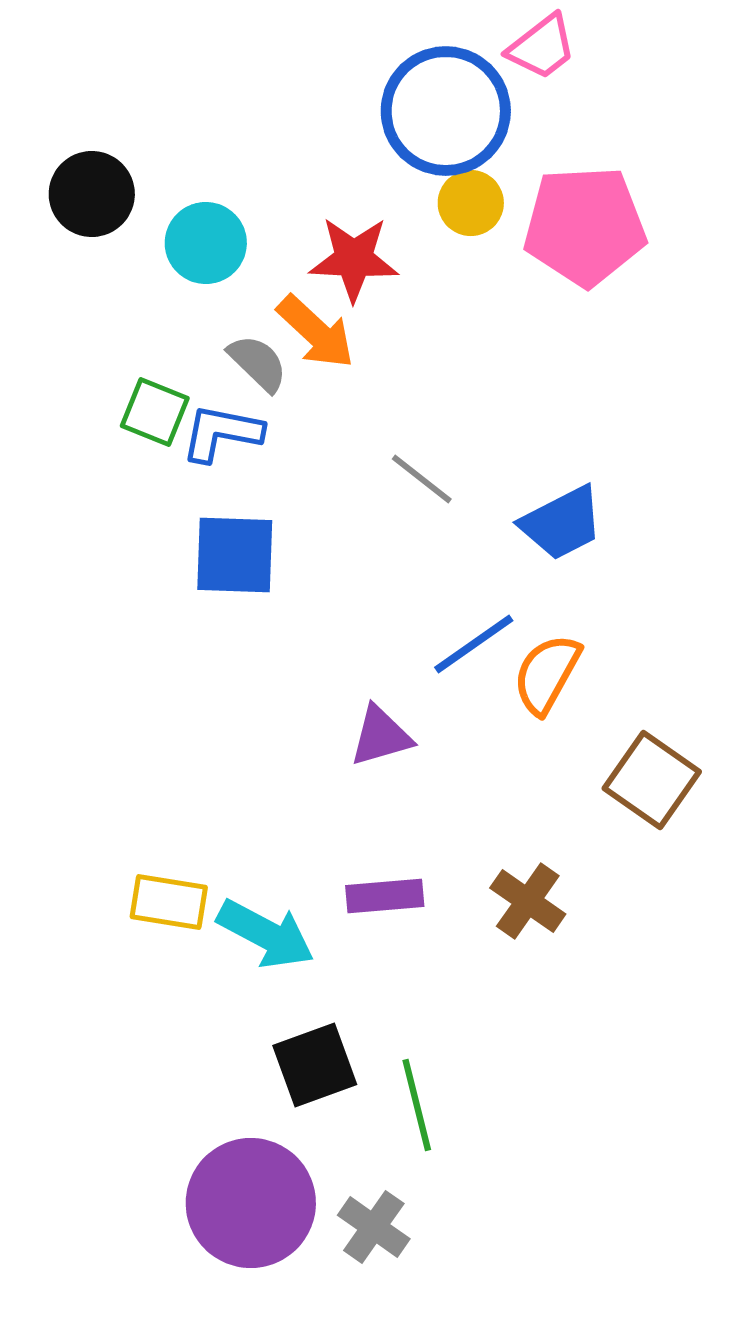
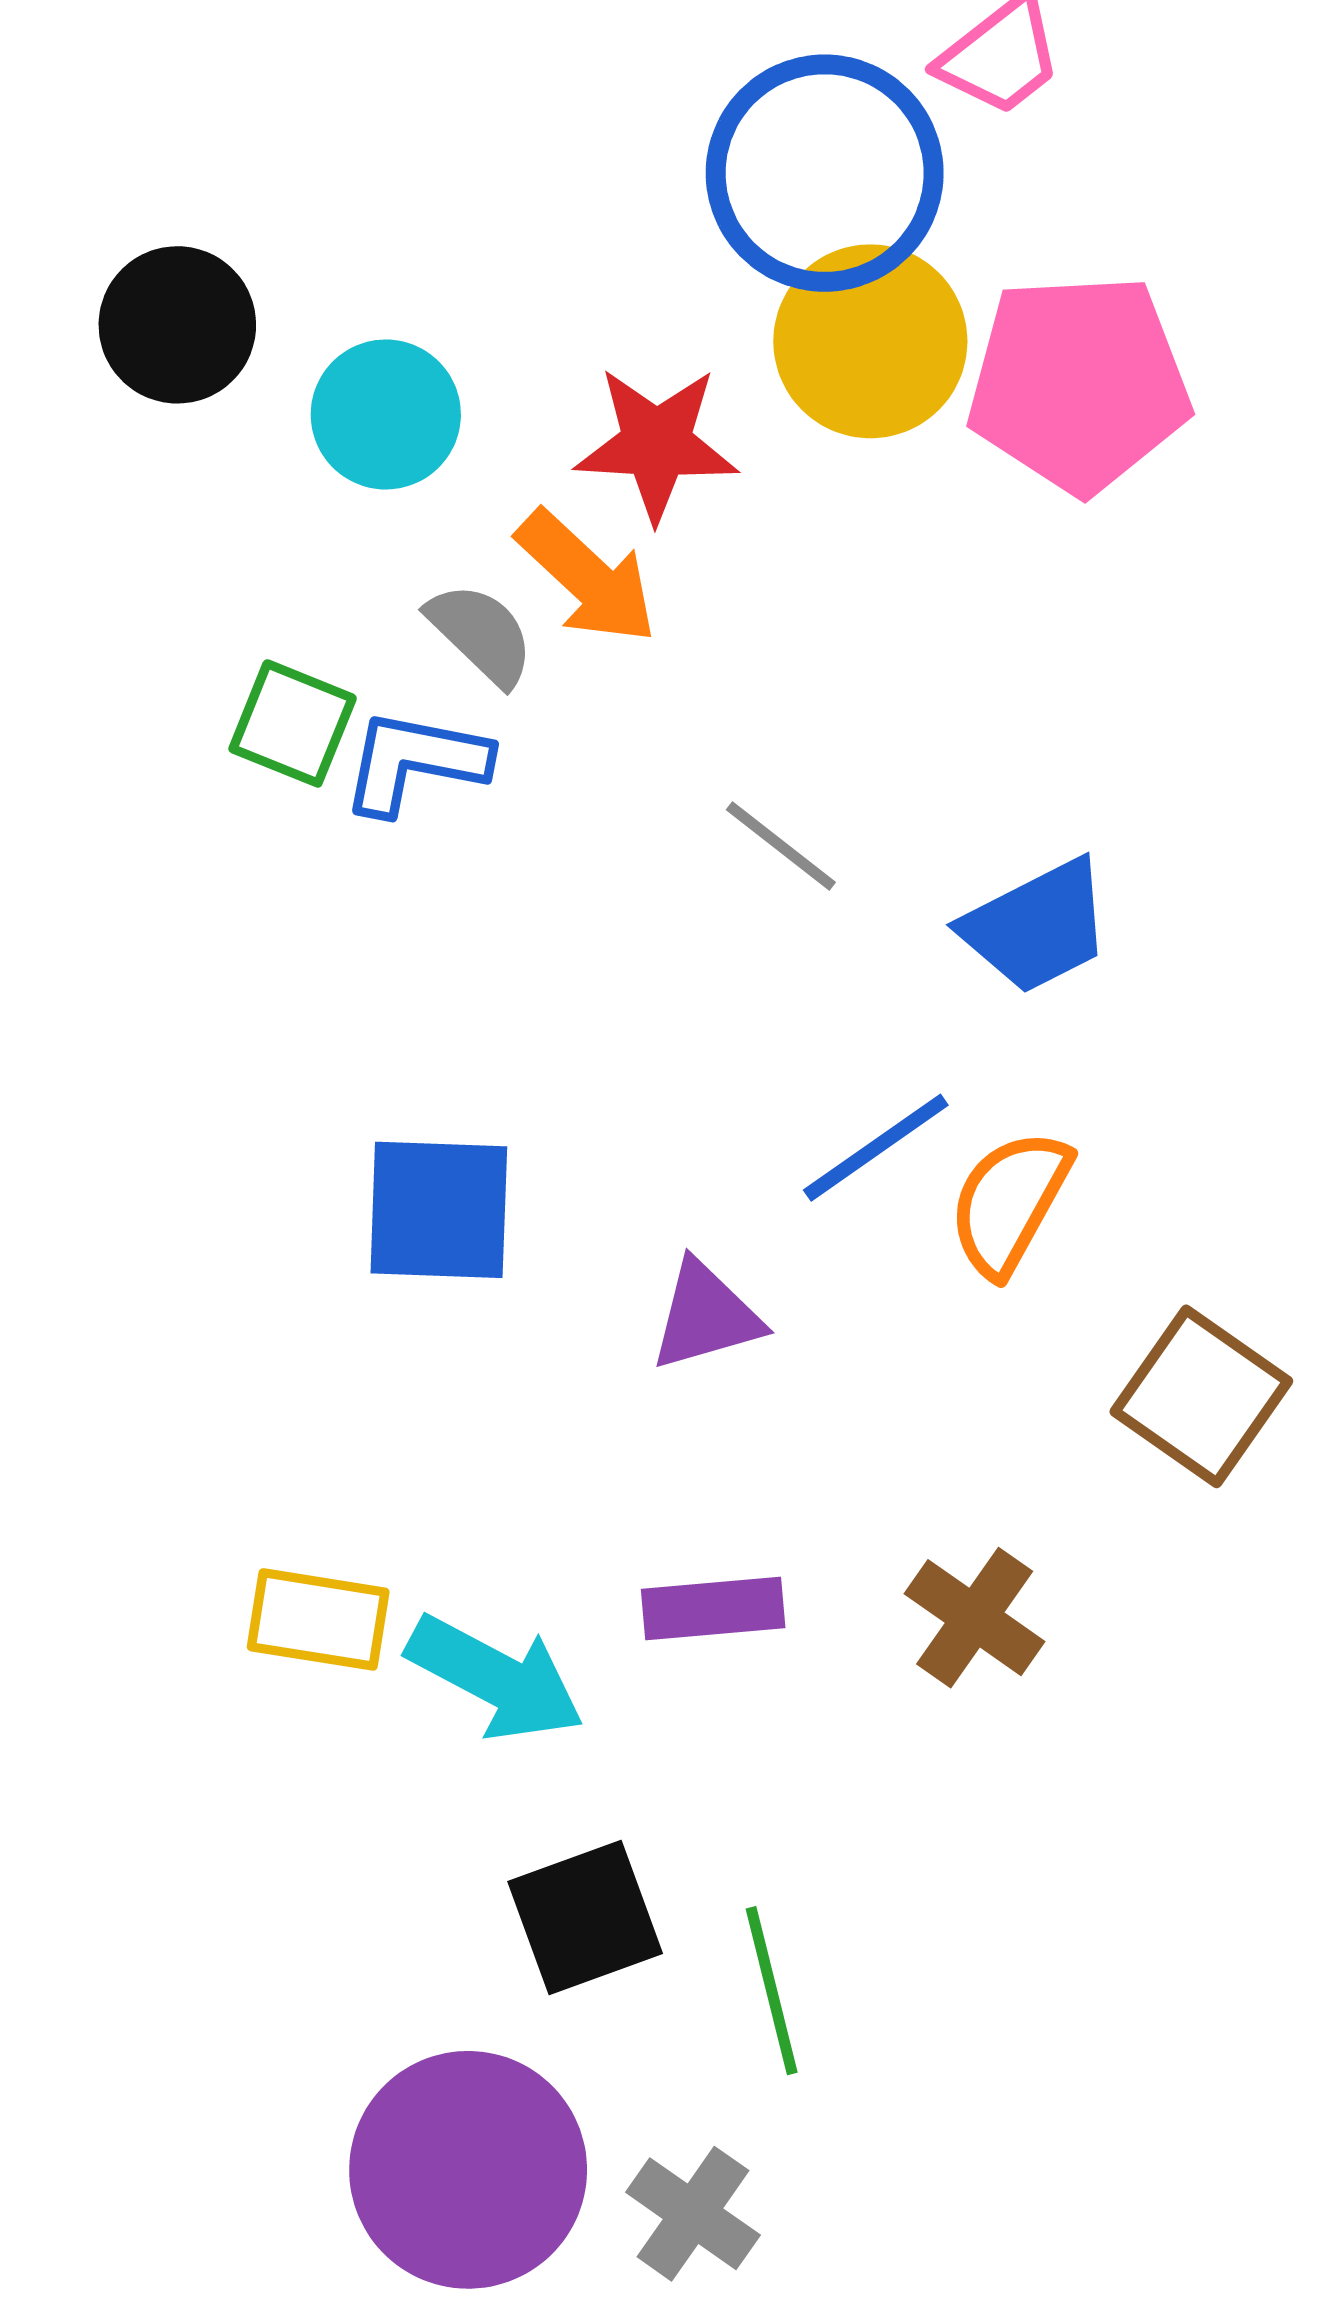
yellow circle: (471, 203) -> (870, 341), size x1.6
blue square: (235, 555) -> (439, 1210), moved

